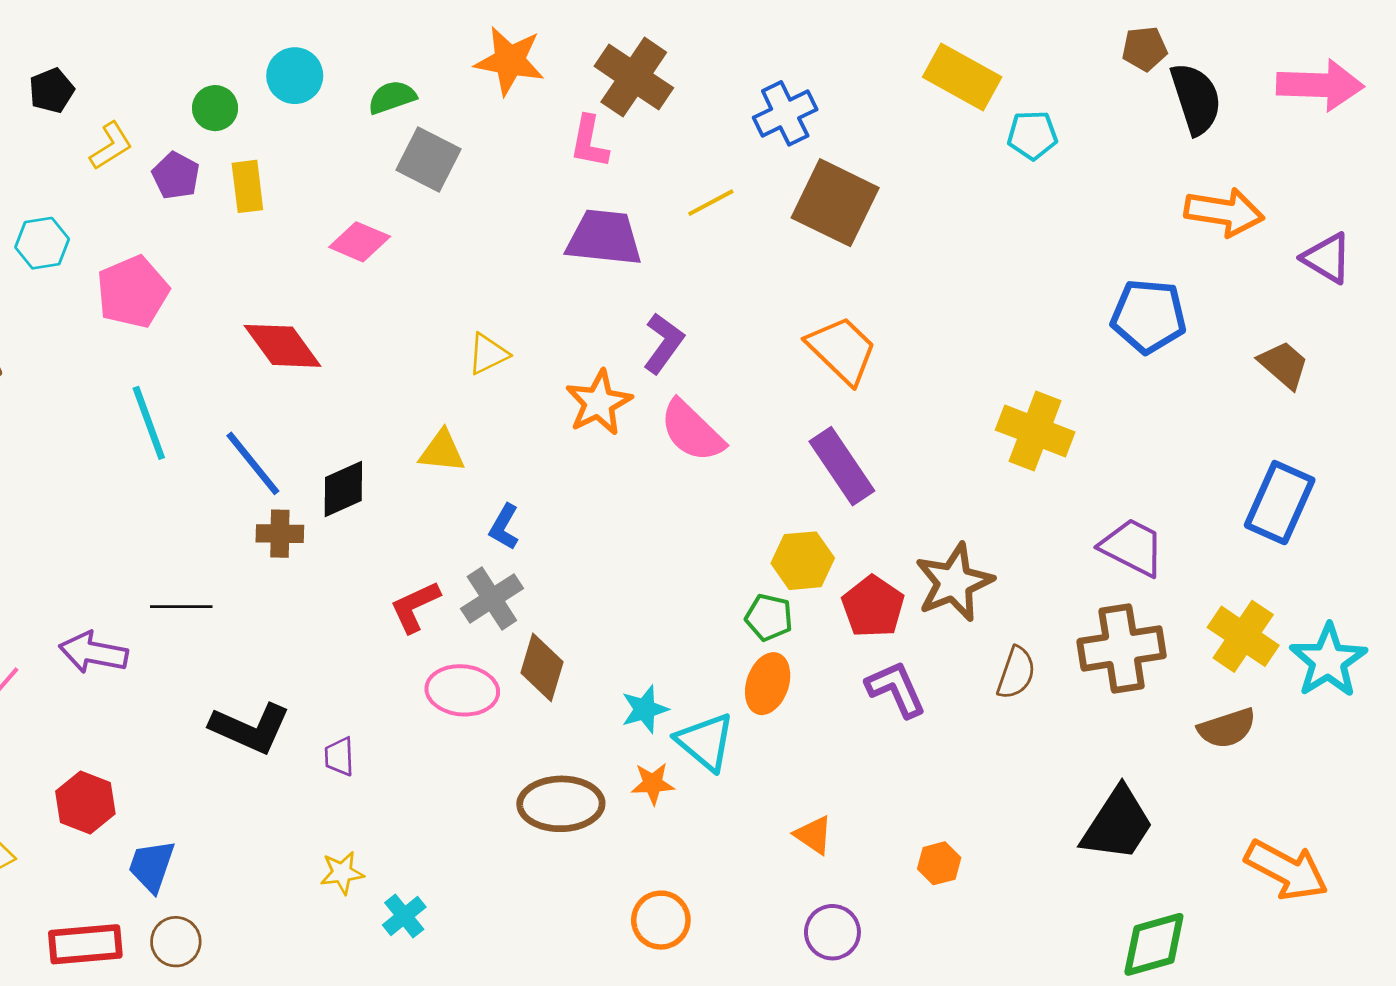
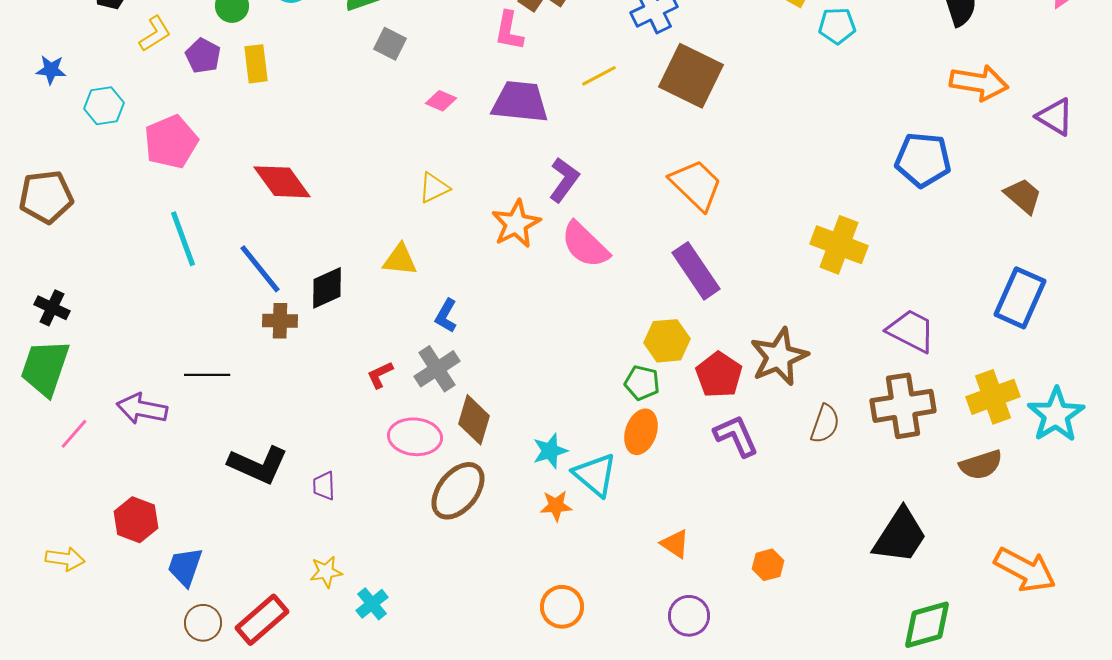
gray square: (428, 159) -> (390, 44), size x0.7
pink diamond: (360, 242) -> (441, 101), moved, size x0.7
red L-shape: (415, 607) -> (380, 375), size x0.7
yellow cross: (1243, 636) -> (993, 397), turned 36
brown ellipse: (561, 804) -> (458, 491), moved, turned -50
red rectangle: (85, 944) -> (262, 620), moved, turned -36

